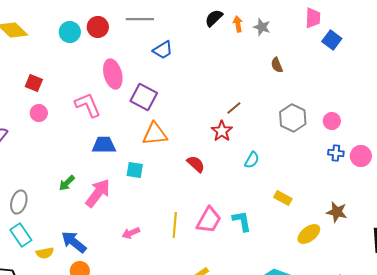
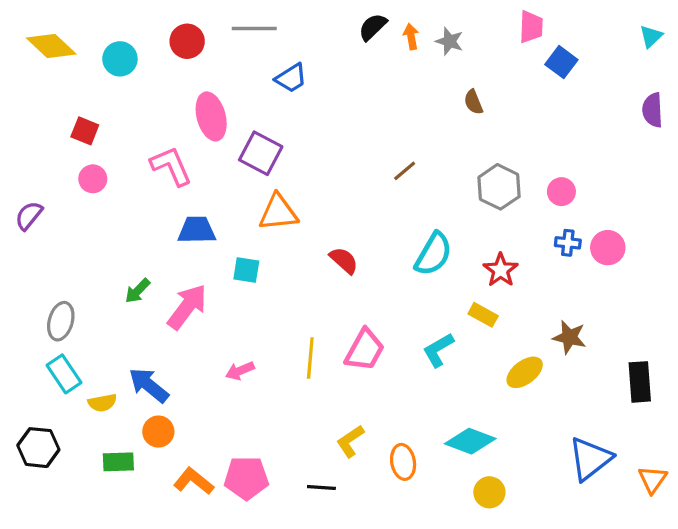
cyan circle: (70, 32) -> (120, 59), moved
red star: (222, 131) -> (501, 270), moved
cyan semicircle: (252, 160) -> (433, 254), size x1.6
cyan L-shape: (242, 221) -> (438, 350), moved, turned -110

